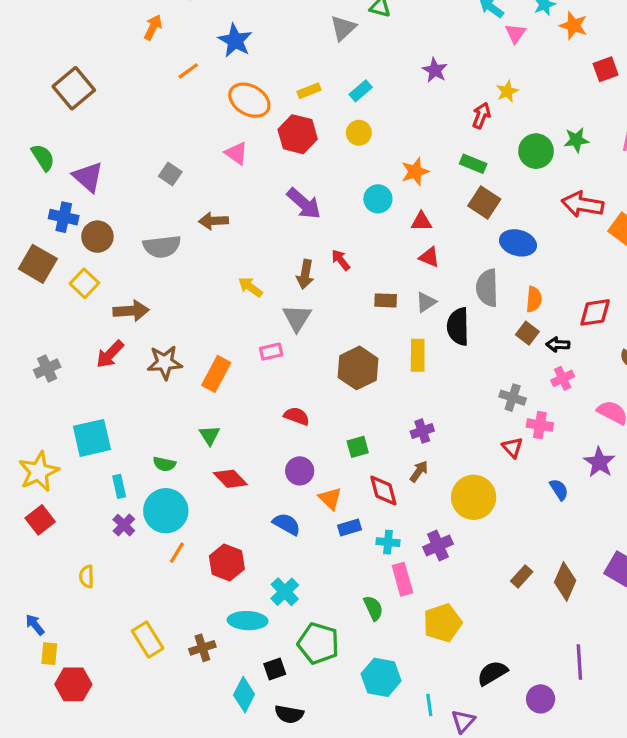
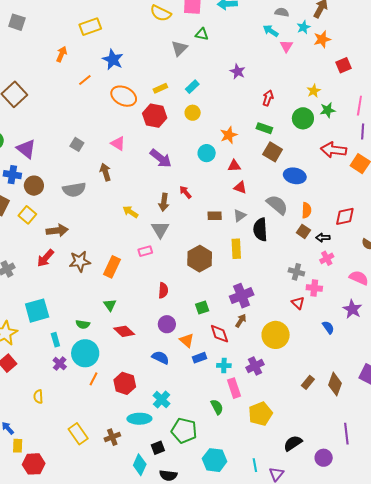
orange star: (574, 26) -> (322, 39), turned -30
yellow star: (507, 91) -> (314, 91), moved
pink triangle: (236, 153) -> (118, 143), moved
brown arrow: (214, 221) -> (105, 172), turned 78
gray semicircle: (487, 288) -> (277, 205), turned 135
red semicircle: (297, 416) -> (163, 290), turned 77
purple cross: (422, 431) -> (242, 296), size x1.6
cyan hexagon: (381, 677) -> (215, 460), moved

